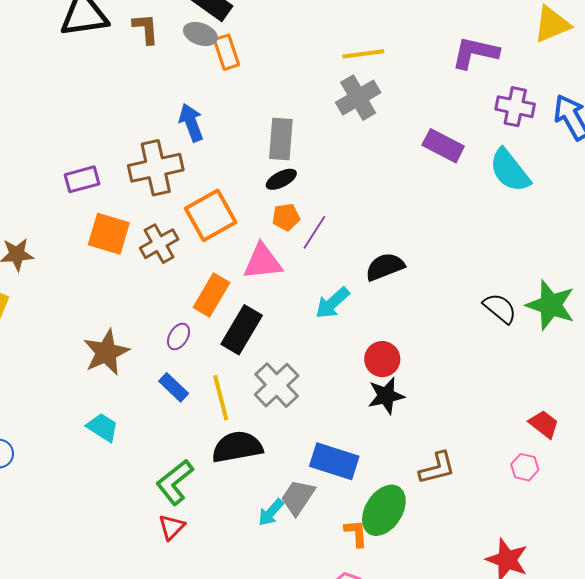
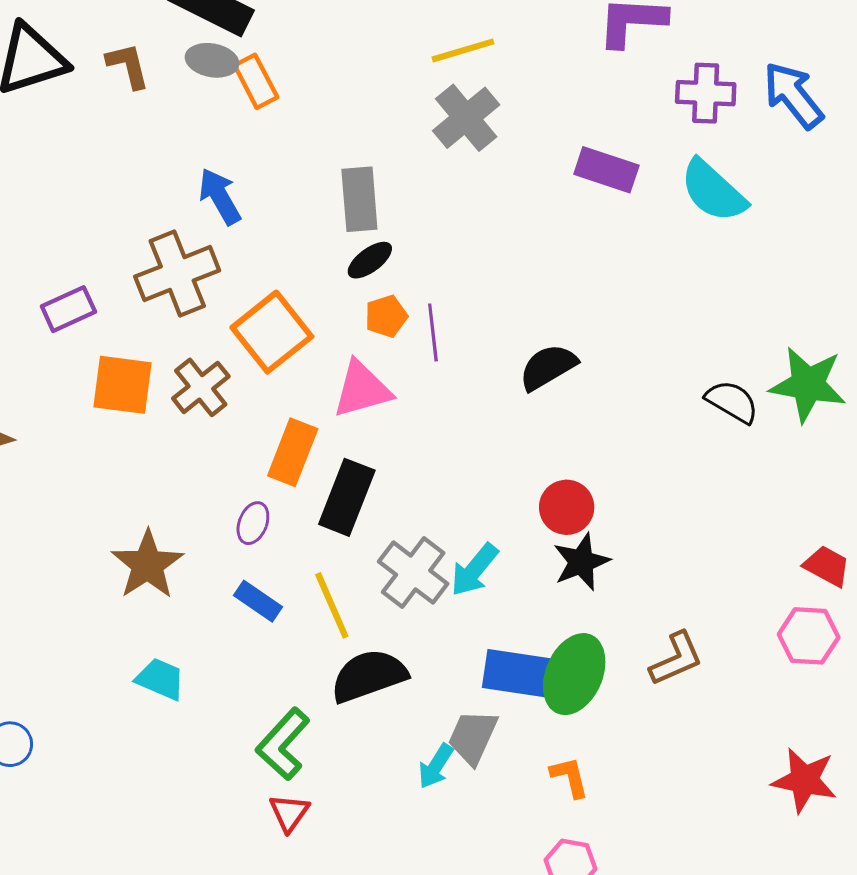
purple line: (314, 232) -> (433, 332), turned -30
cyan arrow: (332, 303) -> (474, 570), moved
pink hexagon: (525, 467) -> (809, 636), size x1.4
green ellipse: (384, 510) -> (574, 674), moved

